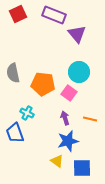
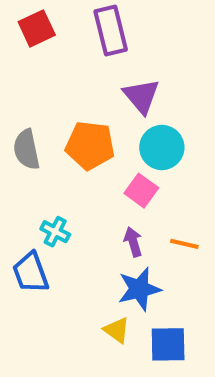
purple rectangle: (54, 15) -> (111, 31), turned 55
purple triangle: (77, 34) -> (141, 96), moved
orange pentagon: (43, 84) -> (90, 145), moved

